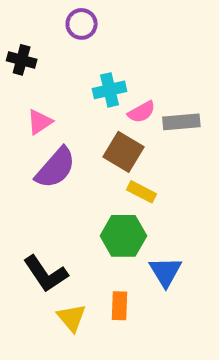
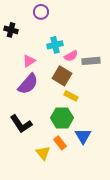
pink triangle: (40, 122) -> (29, 61), moved
black L-shape: (46, 274) -> (21, 124), moved
orange rectangle: (119, 306) -> (60, 143), moved, turned -40
yellow triangle: (72, 318) -> (43, 153), moved

